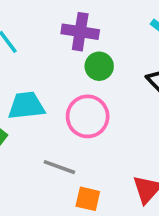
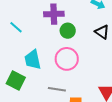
cyan trapezoid: (26, 106) -> (33, 60), turned -85

